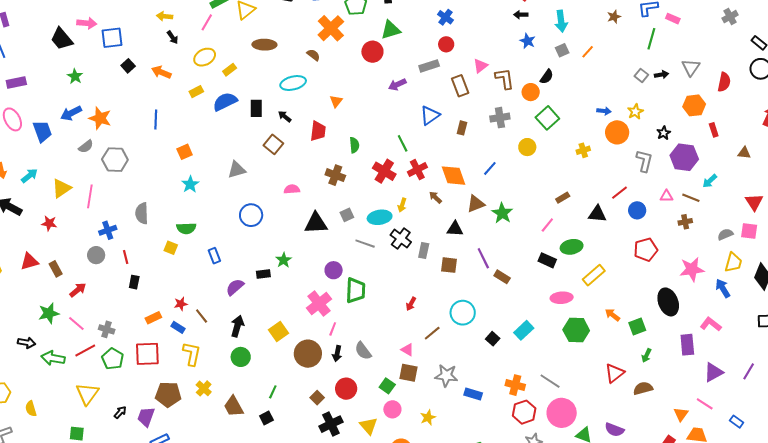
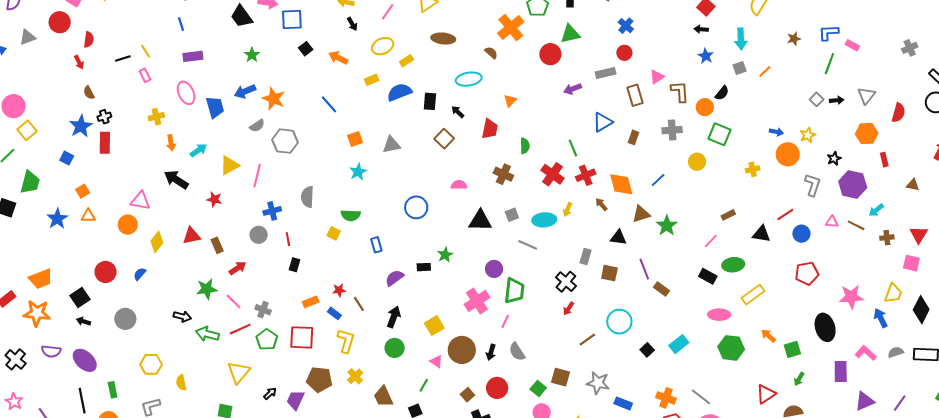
green square: (547, 118) -> (719, 134), turned -30
blue line: (156, 119) -> (329, 104), turned -48
gray triangle: (237, 170) -> (391, 145), moved
brown cross: (685, 222) -> (887, 238), moved
gray semicircle: (725, 234) -> (896, 352), moved
black cross: (401, 239) -> (566, 282), moved
pink line: (333, 329) -> (505, 321), moved
pink triangle: (407, 350) -> (436, 361), moved

